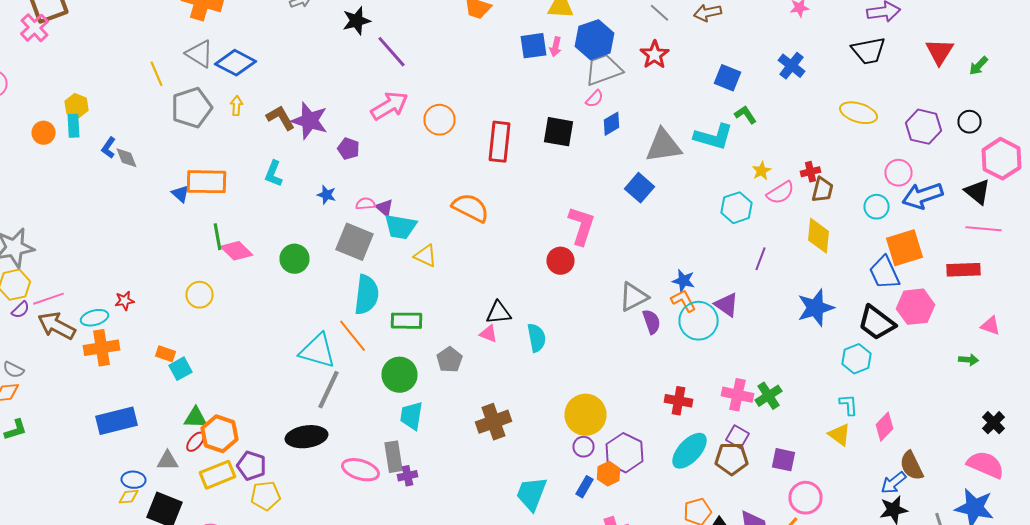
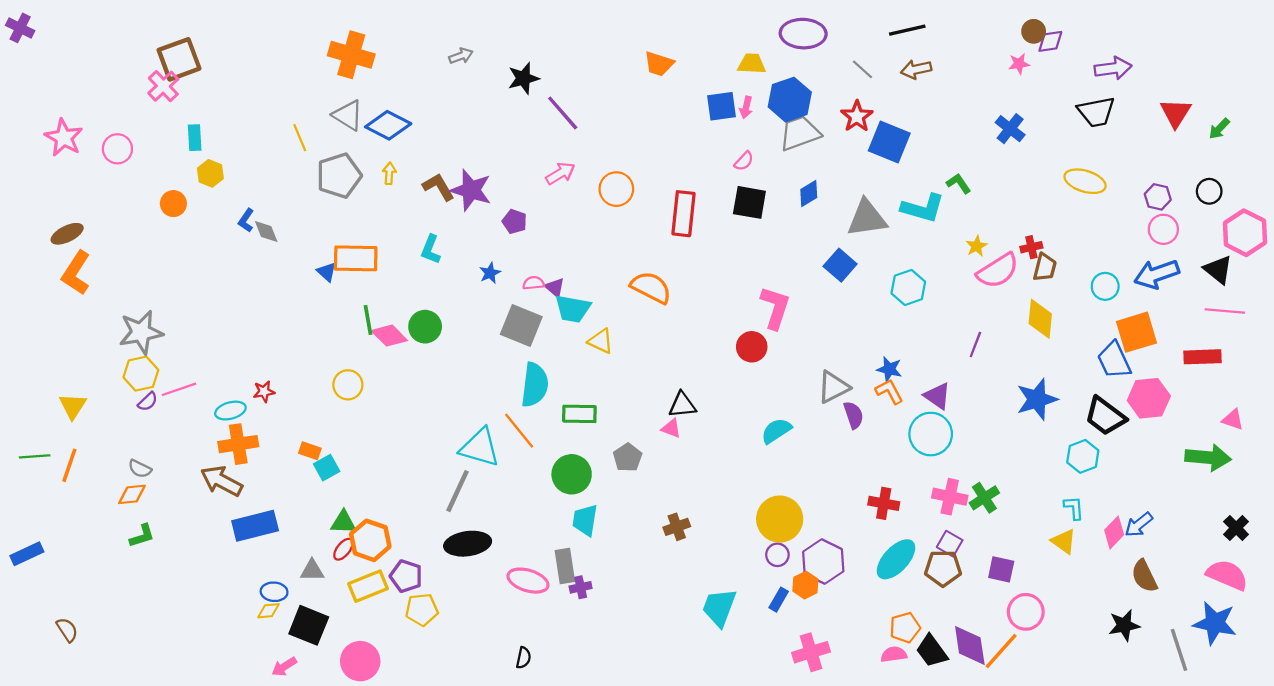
blue square: (728, 78) -> (889, 142), moved, size x1.4
pink semicircle: (594, 99) -> (744, 161), moved
pink arrow: (390, 106) -> (560, 173), size x0.7
cyan rectangle: (74, 126) -> (195, 138), moved
purple hexagon: (924, 127) -> (1158, 197), size x0.7
pink circle: (898, 173) -> (1163, 229), moved
pink semicircle: (780, 193) -> (998, 271), size x1.4
blue star: (326, 195) -> (490, 273), turned 30
cyan hexagon: (736, 208) -> (908, 287), moved
green circle: (294, 259) -> (425, 327), moved
cyan circle: (698, 321) -> (931, 434), moved
brown arrow: (56, 326) -> (221, 481), moved
cyan semicircle: (536, 338) -> (776, 431), moved, turned -112
green arrow: (968, 360) -> (1208, 458), size x2.0
gray line: (328, 390) -> (458, 491), moved
brown cross: (494, 422) -> (677, 527), size x0.7
blue arrow: (894, 483) -> (1139, 525), moved

